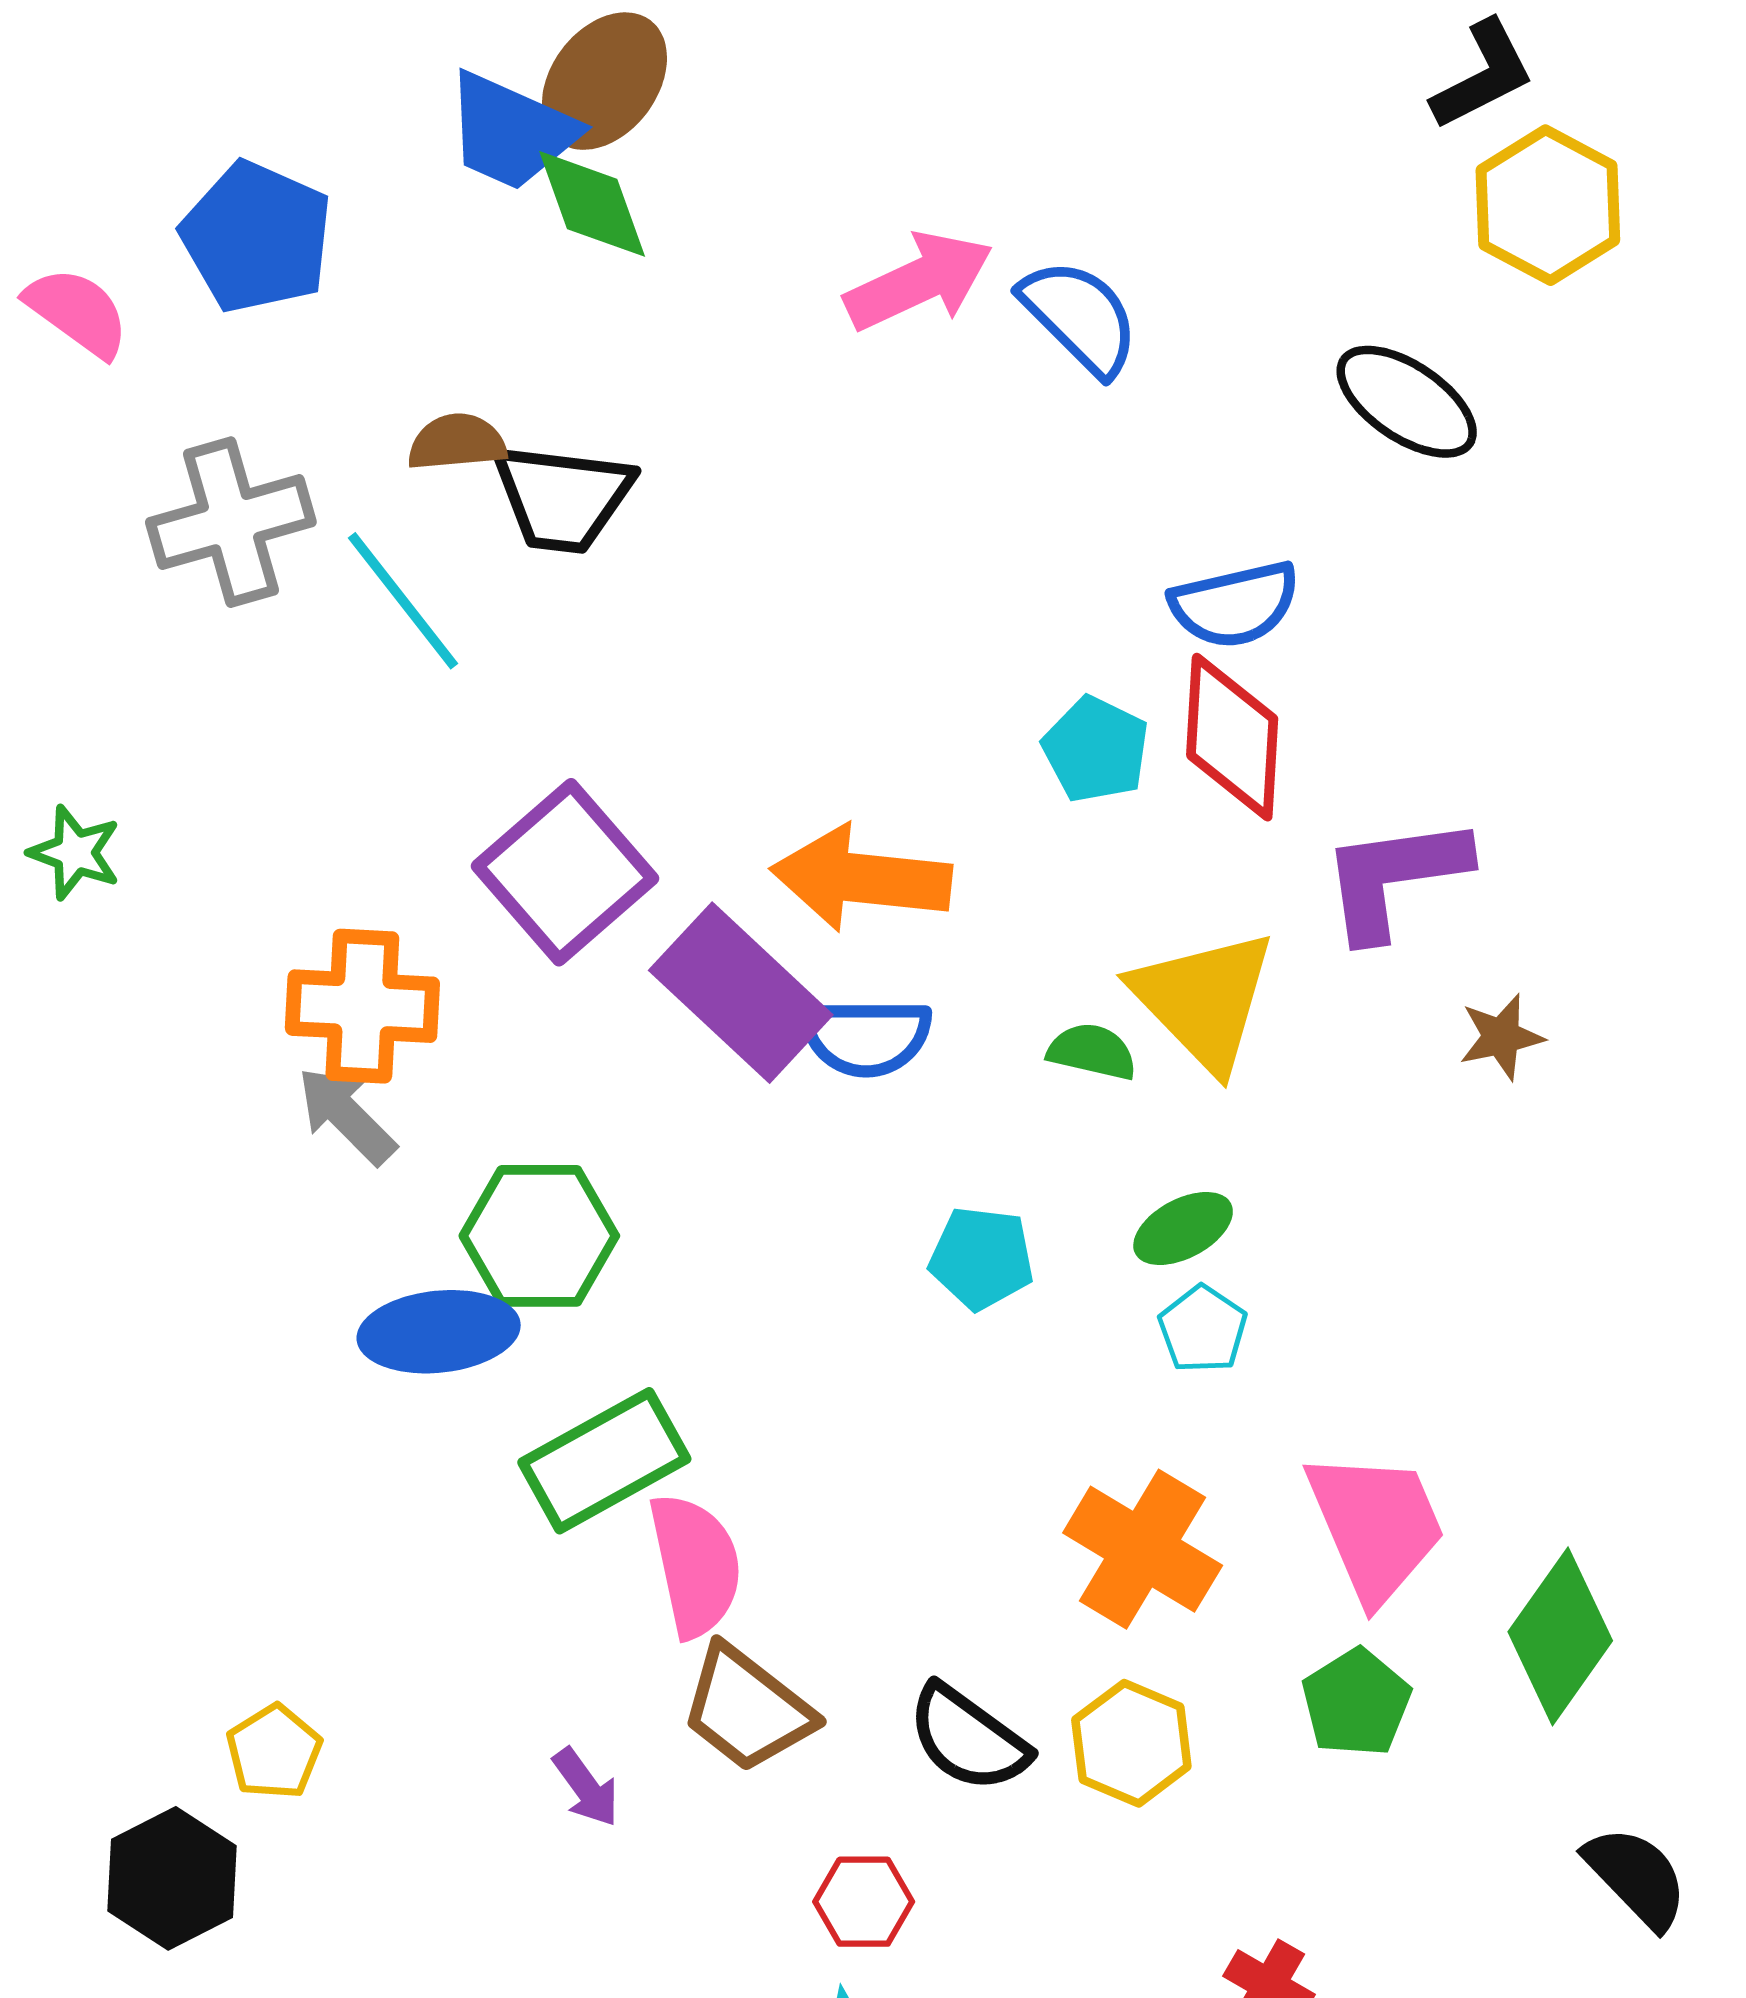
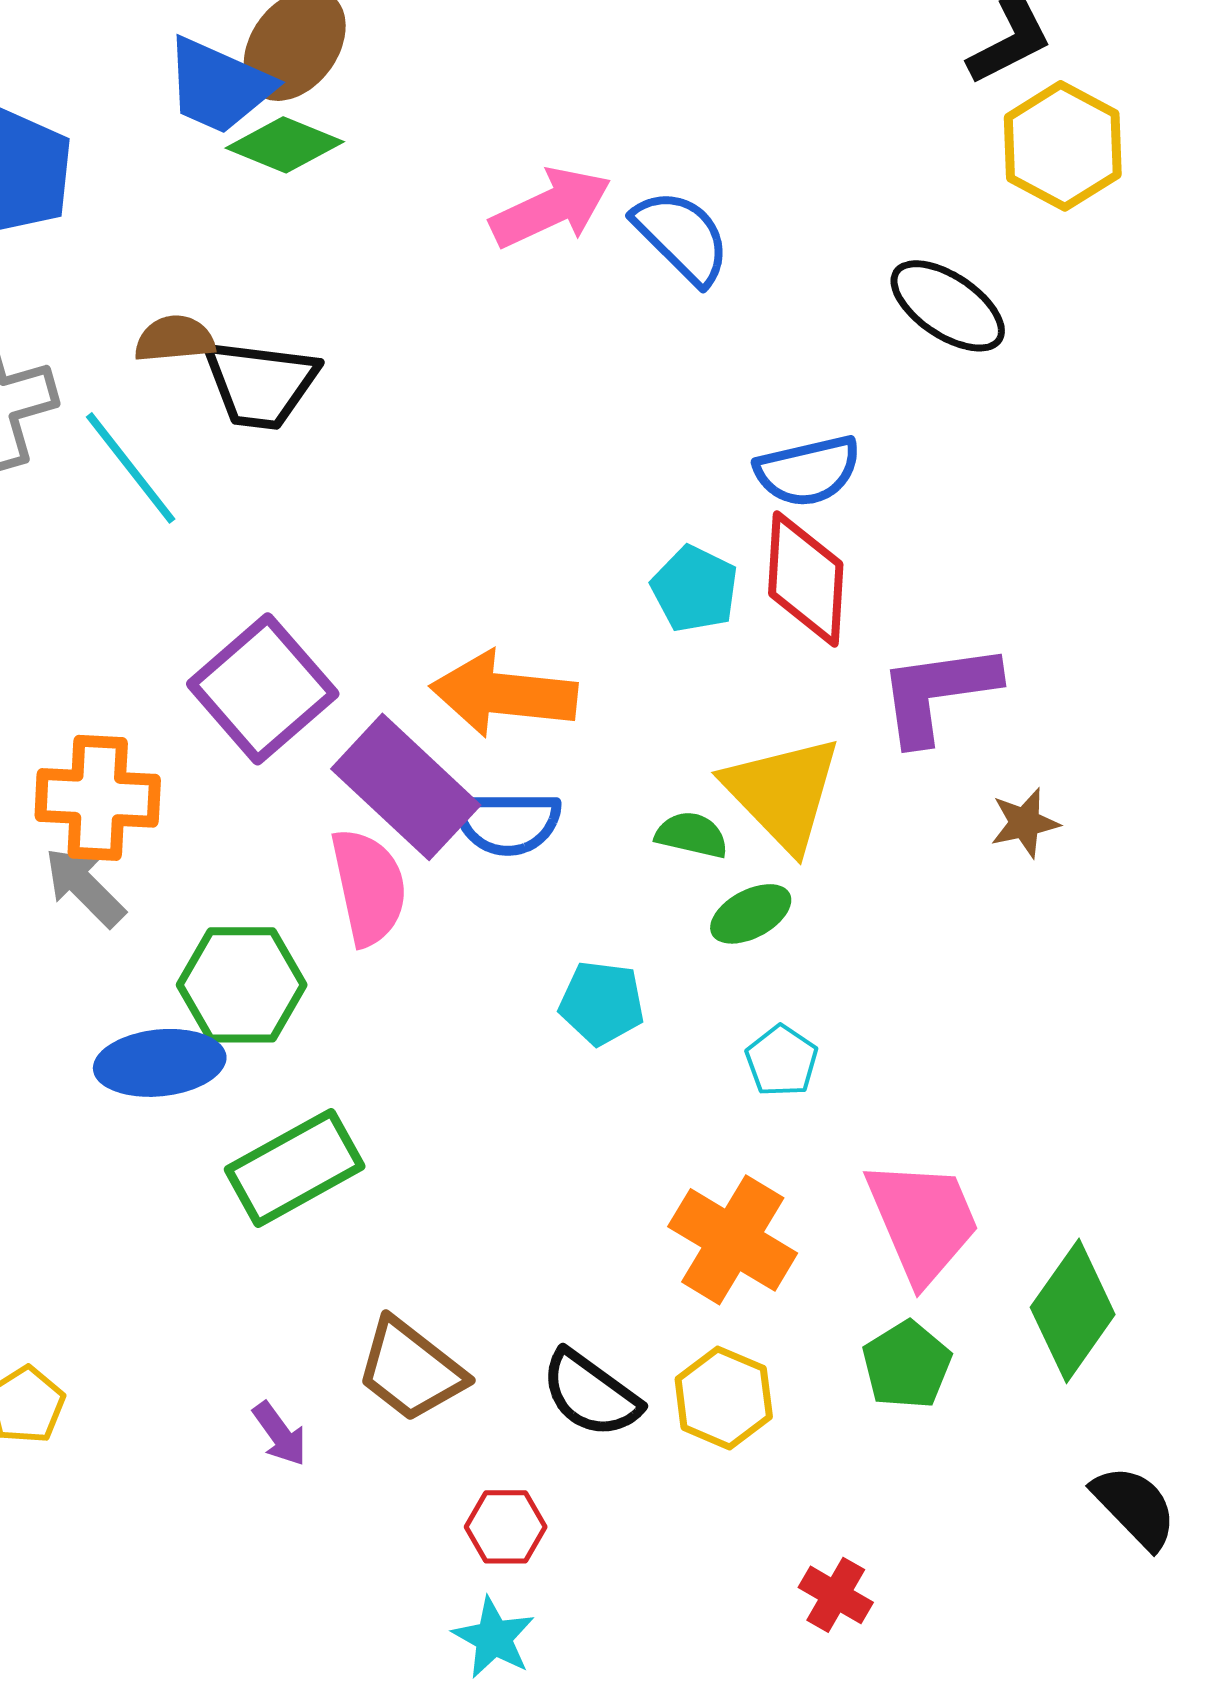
green diamond: (592, 204) -> (285, 145), turned -48
green ellipse: (1183, 1228) -> (751, 914), moved
pink semicircle: (695, 1565) -> (369, 887), moved

